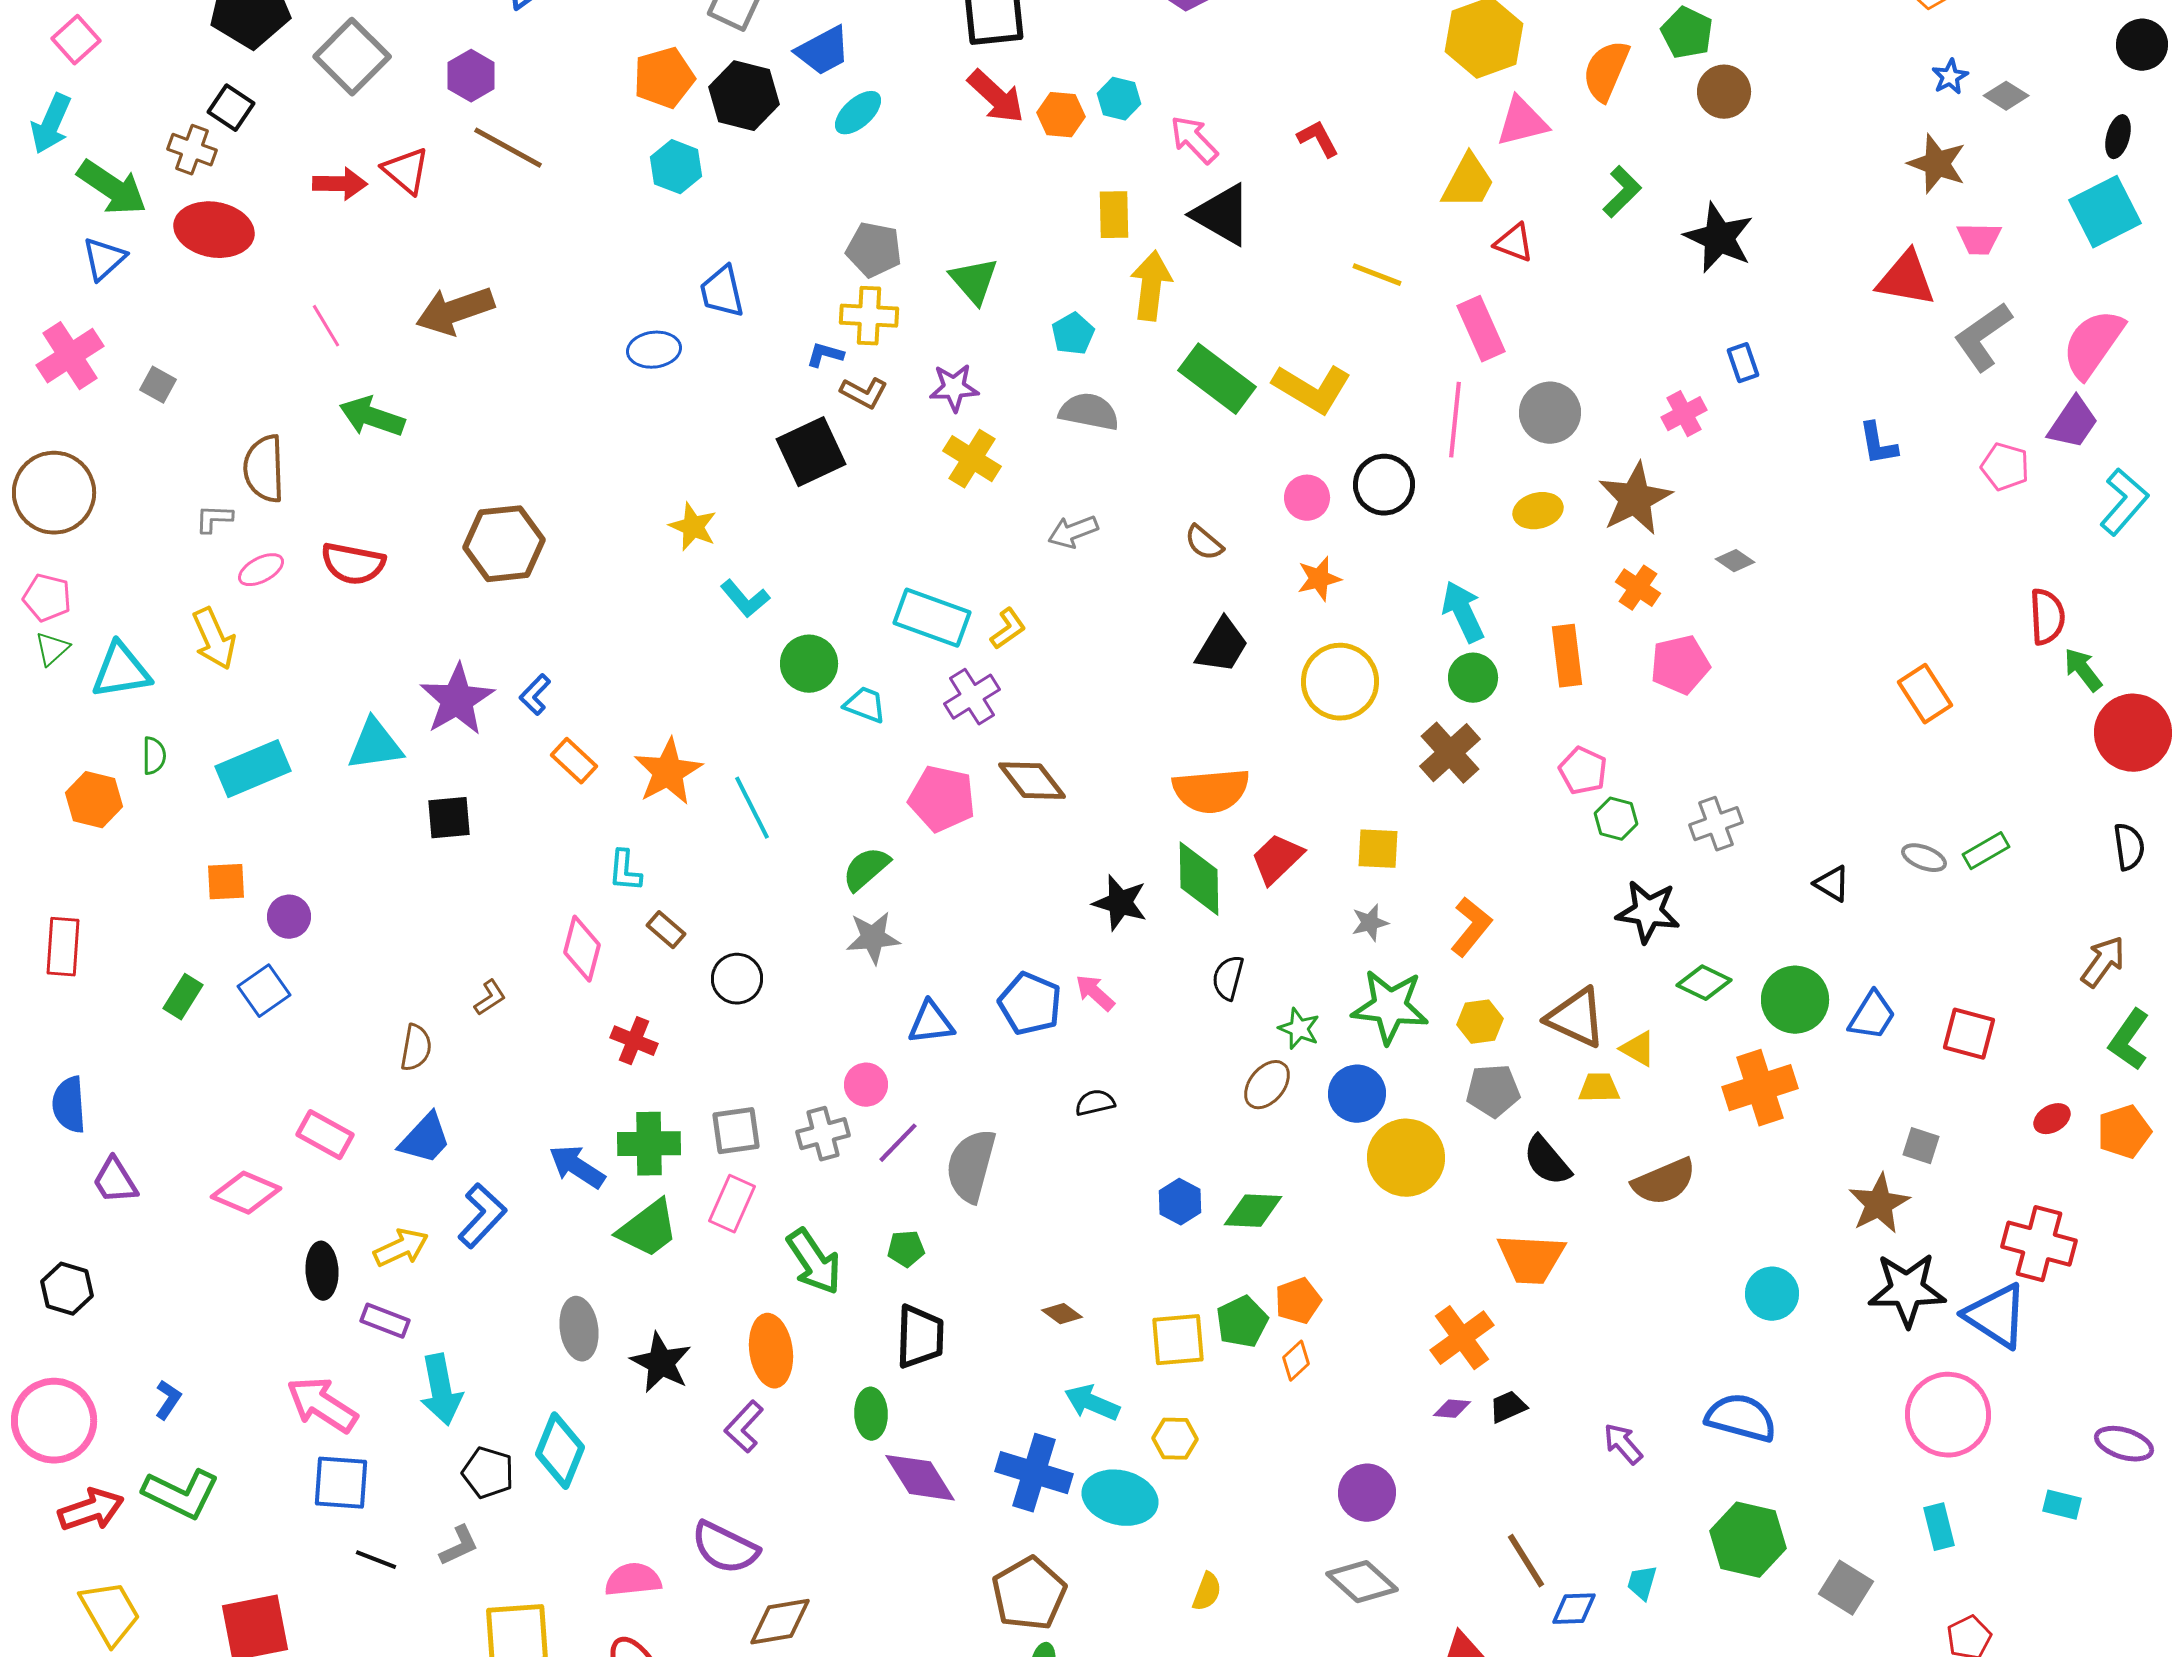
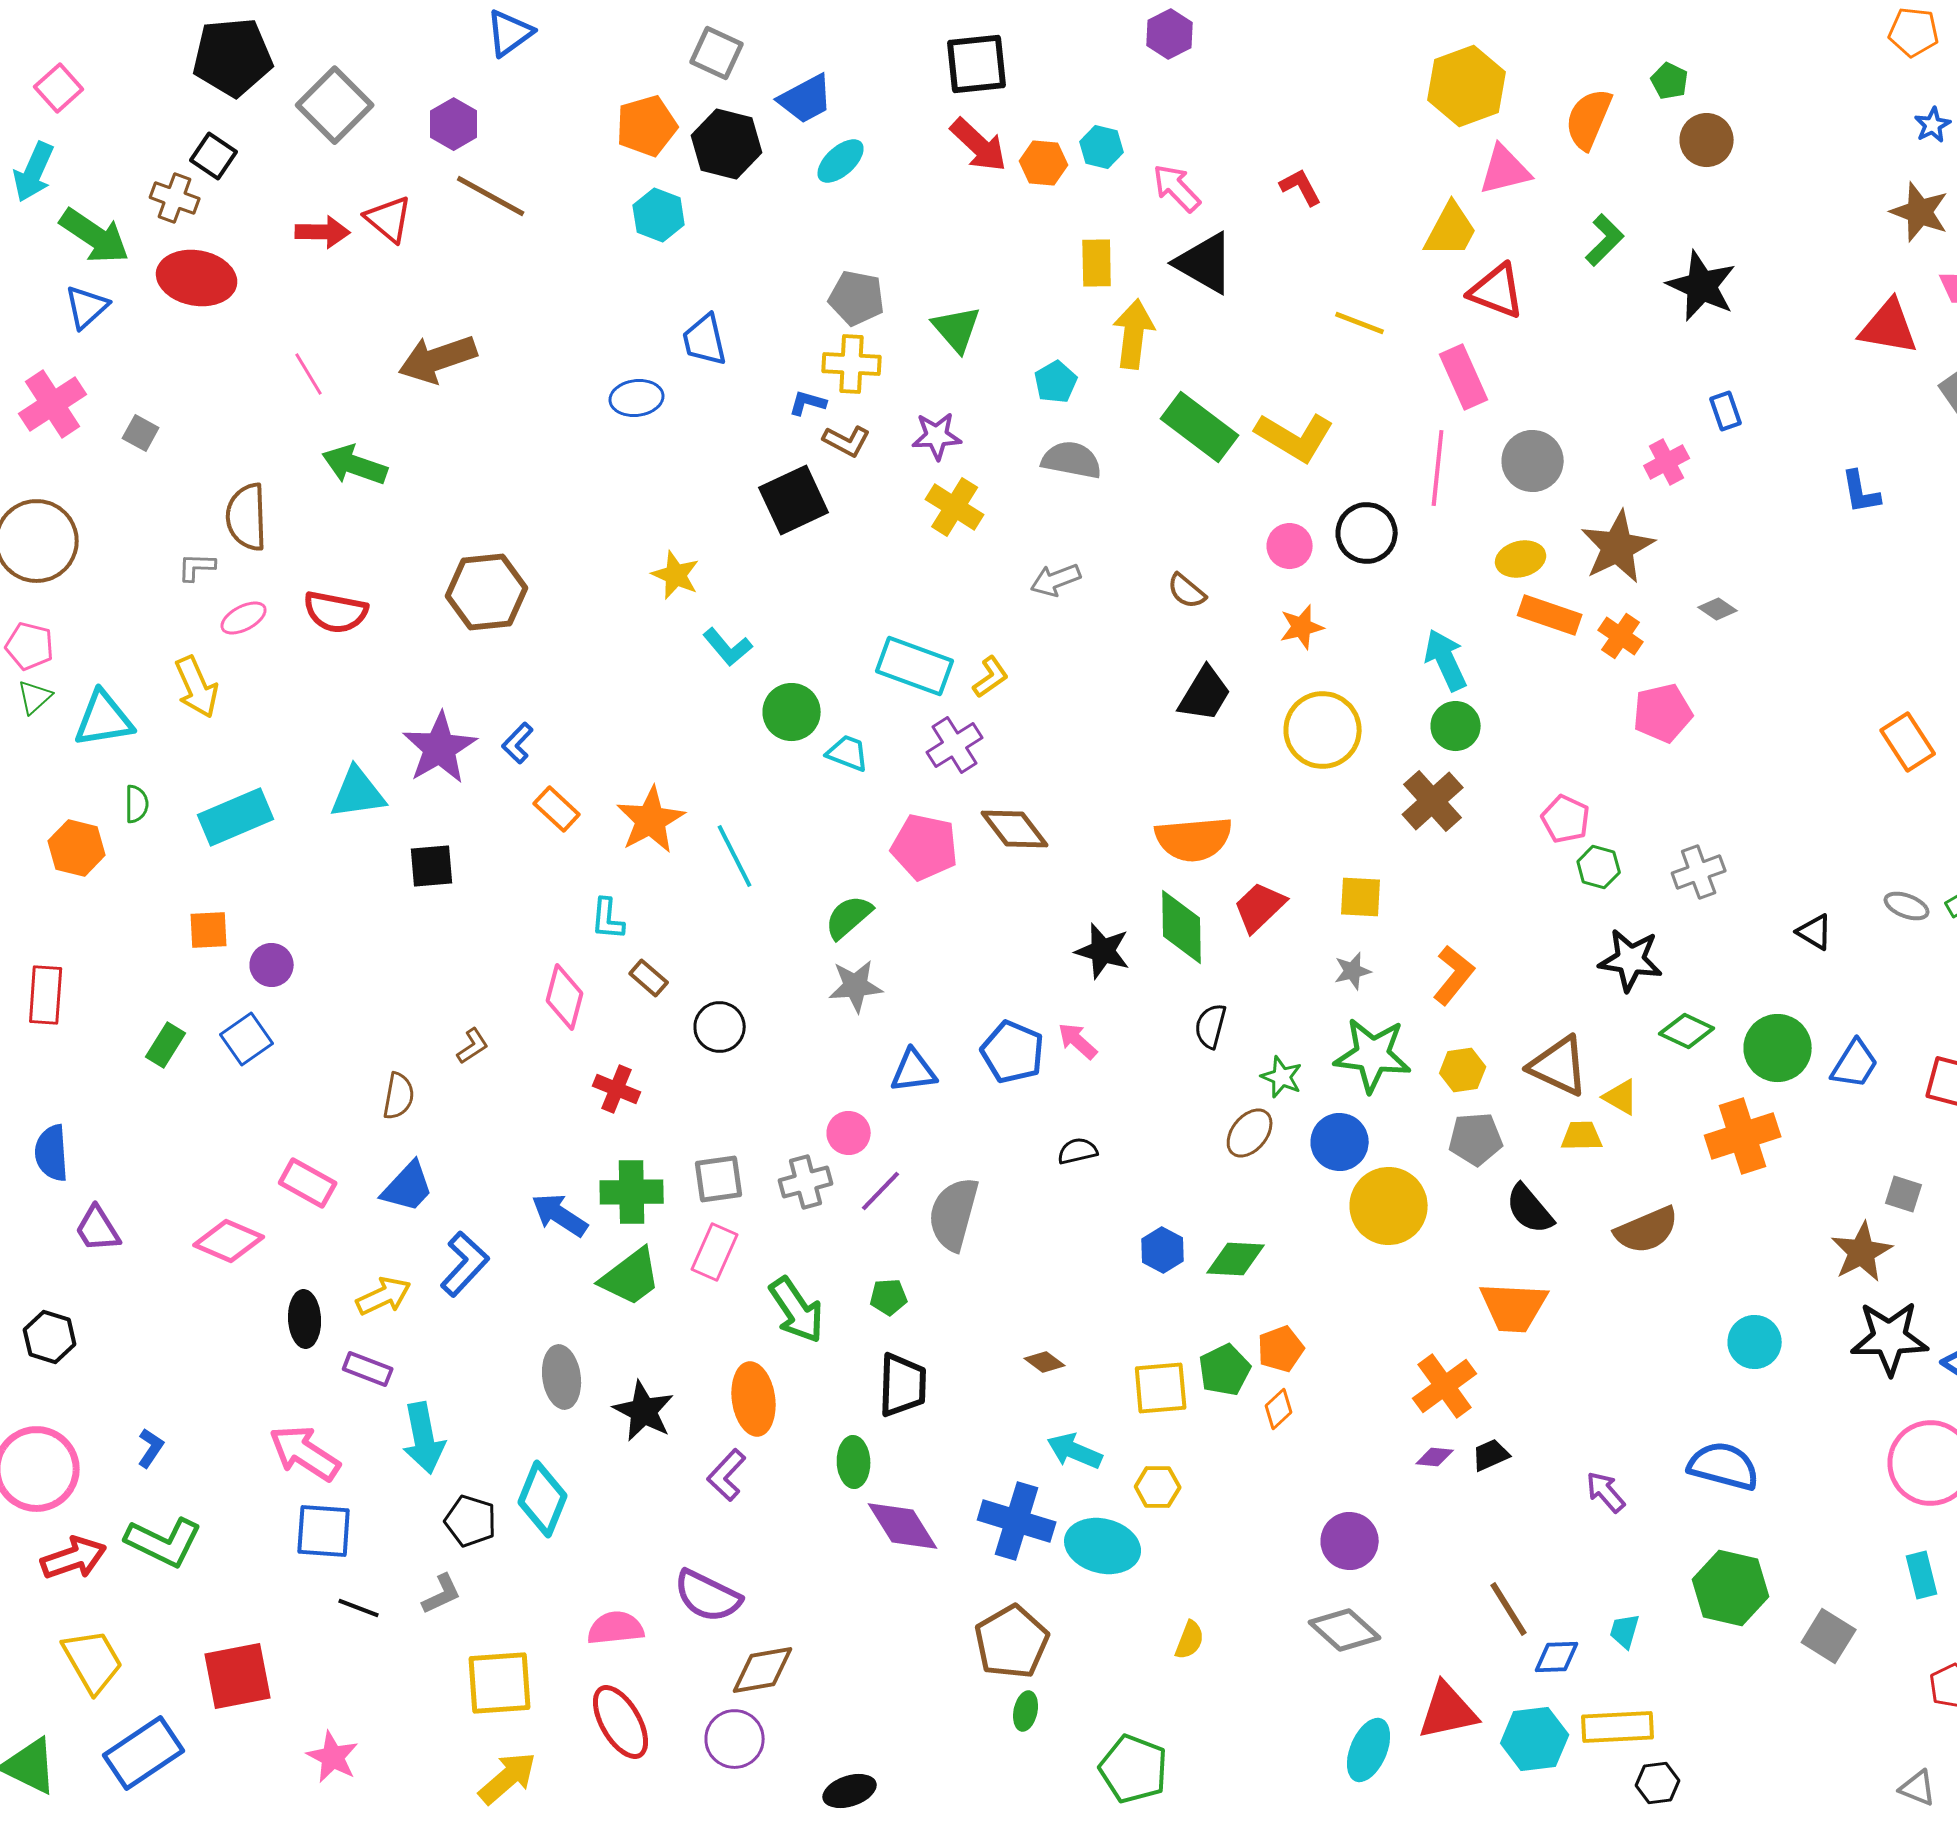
green pentagon: (1687, 33) -> (1670, 81), size x0.7
red triangle: (1514, 243) -> (1497, 291), size x1.4
orange rectangle: (1567, 656) -> (1550, 615), moved, turned -64

